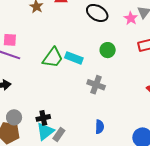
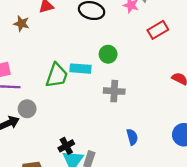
green circle: (108, 50) -> (108, 54), moved
gray circle: (14, 117) -> (27, 109), moved

